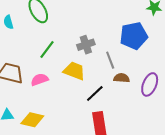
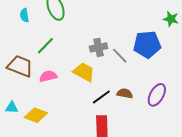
green line: (47, 49) -> (45, 46), moved
gray line: (110, 60) -> (120, 56), moved, turned -30
brown semicircle: (122, 78) -> (125, 93), moved

